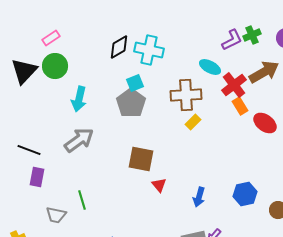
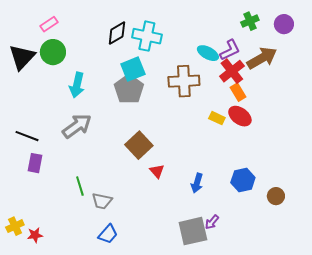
purple L-shape: (232, 40) -> (230, 50), moved
cyan square: (135, 83) -> (133, 69), size x1.4
yellow rectangle: (193, 122) -> (217, 118), moved, turned 70
red ellipse: (265, 123) -> (240, 116), moved
brown square: (141, 159) -> (139, 145), turned 36
gray trapezoid: (56, 215) -> (102, 201), moved

